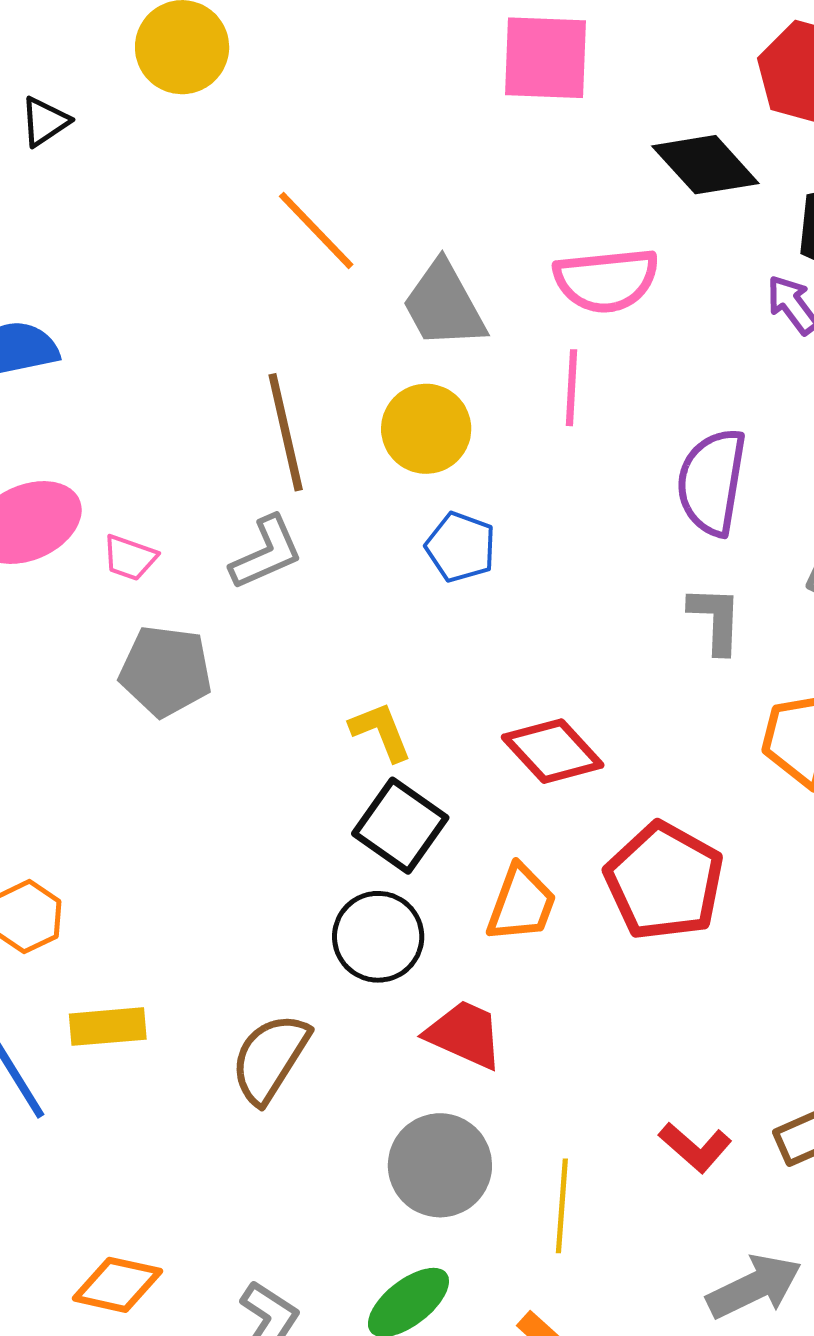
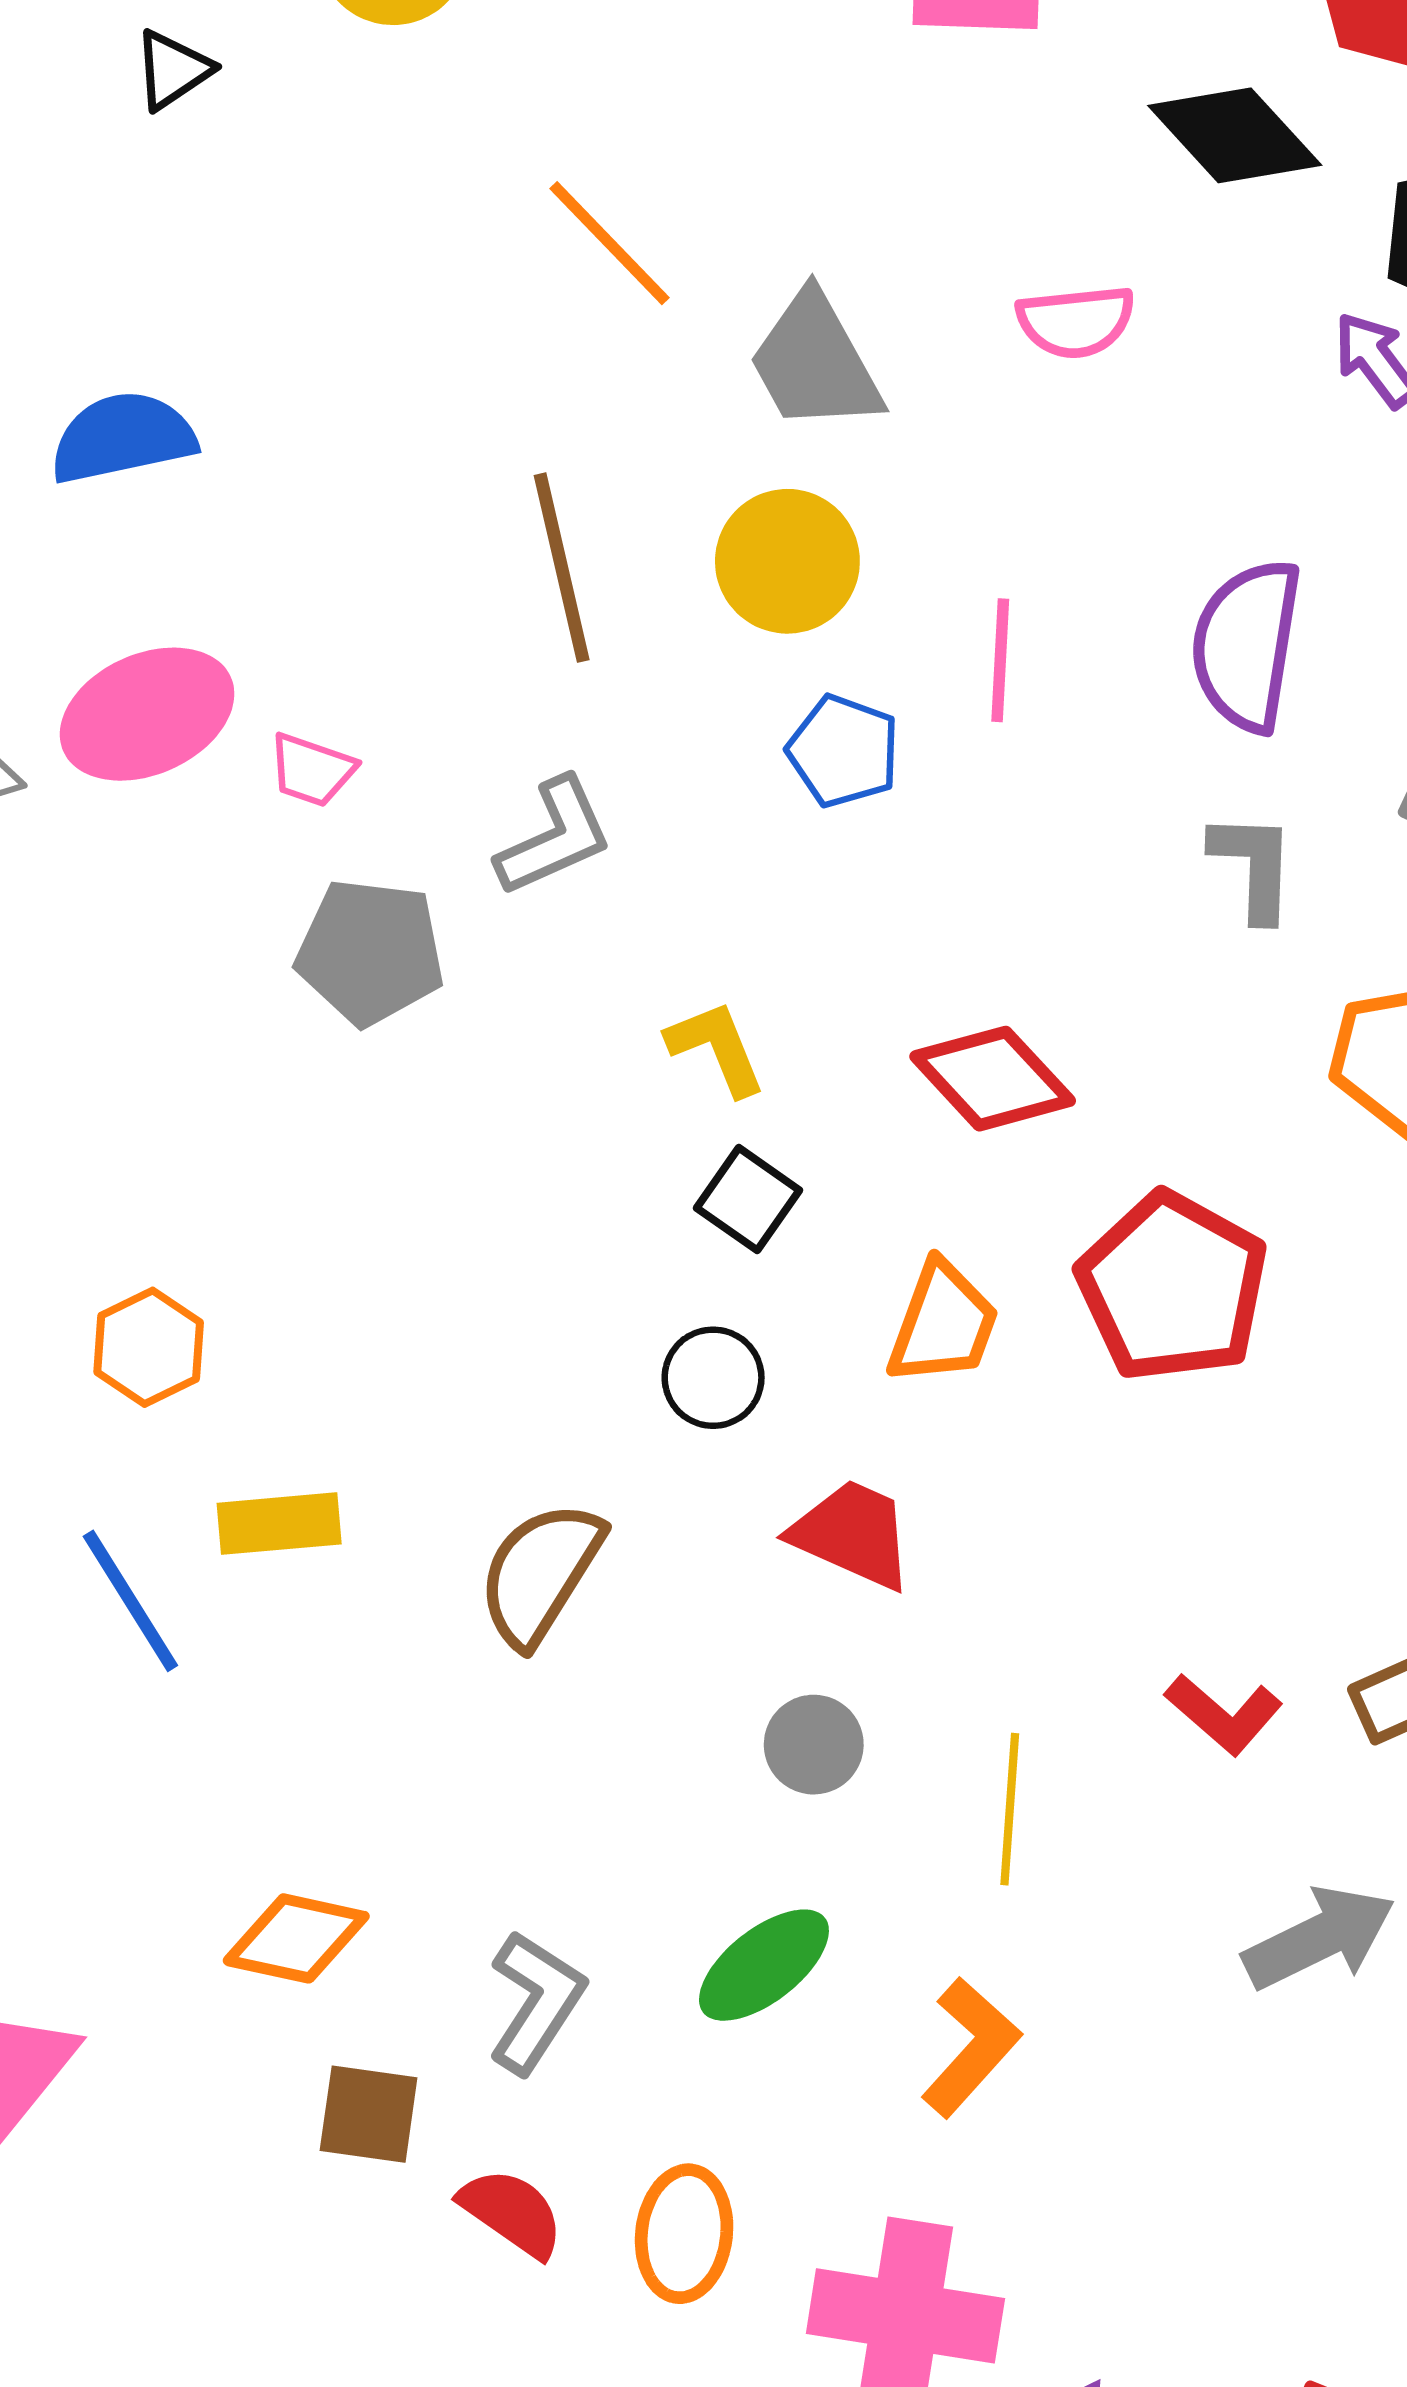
pink semicircle: (606, 280) -> (1076, 321), size x0.7
pink line: (571, 388) -> (1000, 660), moved
gray L-shape: (266, 553) -> (554, 837), moved
black square: (400, 826) -> (748, 1199), size x0.7
black circle: (378, 937) -> (713, 1378), size x0.7
gray circle: (440, 1165) -> (814, 1745), size x0.6

